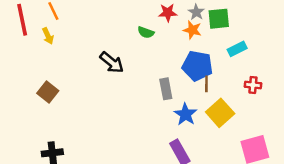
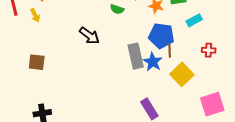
gray rectangle: (166, 89) -> (136, 56), size x1.4
brown square: (48, 92) -> (37, 62), turned -30
blue star: (185, 114) -> (153, 62), moved

